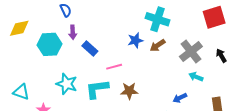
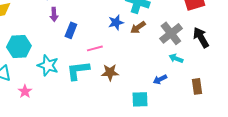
cyan hexagon: (49, 44) -> (19, 46), moved
blue rectangle: (90, 48) -> (71, 30), turned 70
black arrow: (221, 56) -> (201, 37), size x1.5

